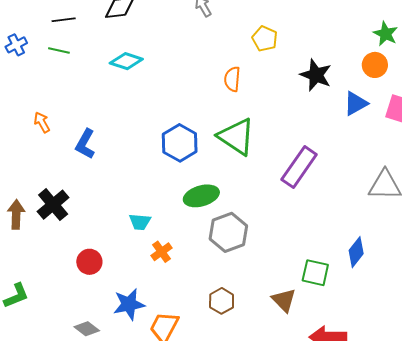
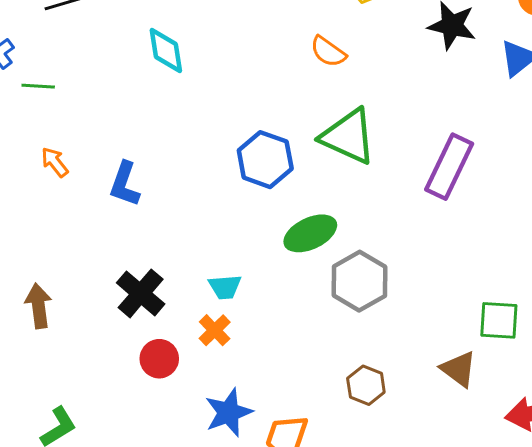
green line: (59, 50) -> (38, 86), moved
cyan diamond: (126, 61) -> (166, 50), turned 72
orange semicircle: (232, 79) -> (328, 52), turned -50
black cross: (53, 205) -> (141, 293), moved
orange cross: (162, 252) -> (215, 330), moved

